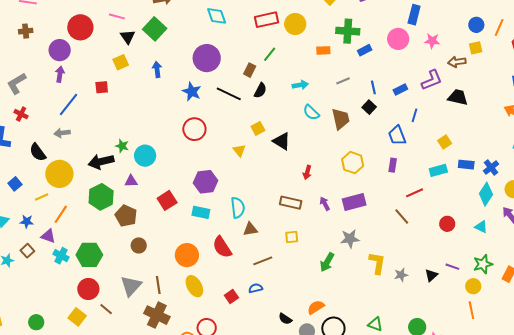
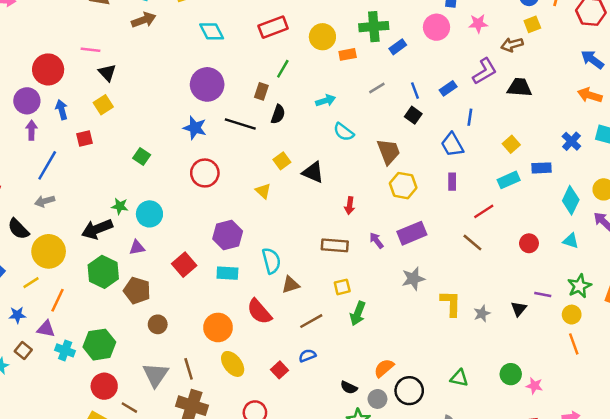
yellow circle: (295, 24) -> (322, 37), moved
green square: (155, 29) -> (142, 156), moved, size x0.6
blue arrow: (157, 69) -> (62, 110), moved
brown trapezoid: (341, 119) -> (389, 152), moved
blue cross: (491, 167) -> (571, 141), moved
green arrow: (327, 262) -> (358, 314), moved

